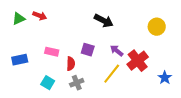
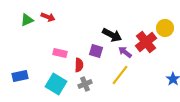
black arrow: (104, 21) -> (112, 35), moved
blue rectangle: (20, 60) -> (20, 76), moved
red cross: (138, 61) -> (146, 42), moved
cyan square: (48, 83) -> (56, 84), size x1.5

